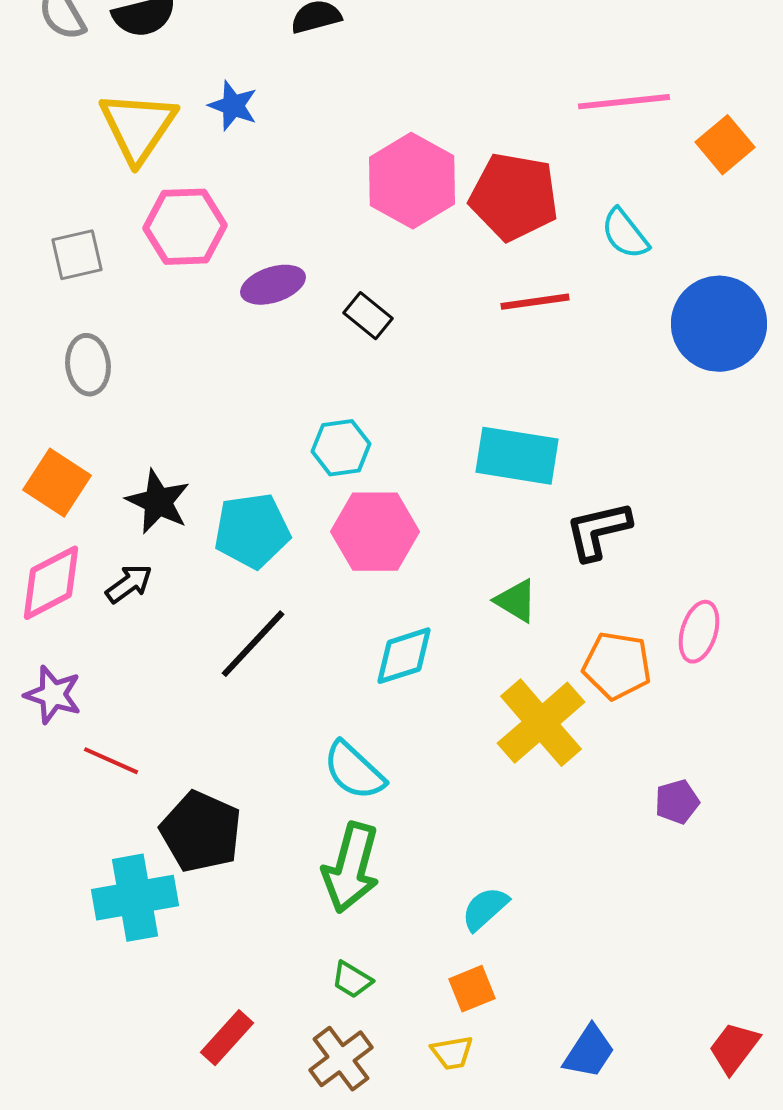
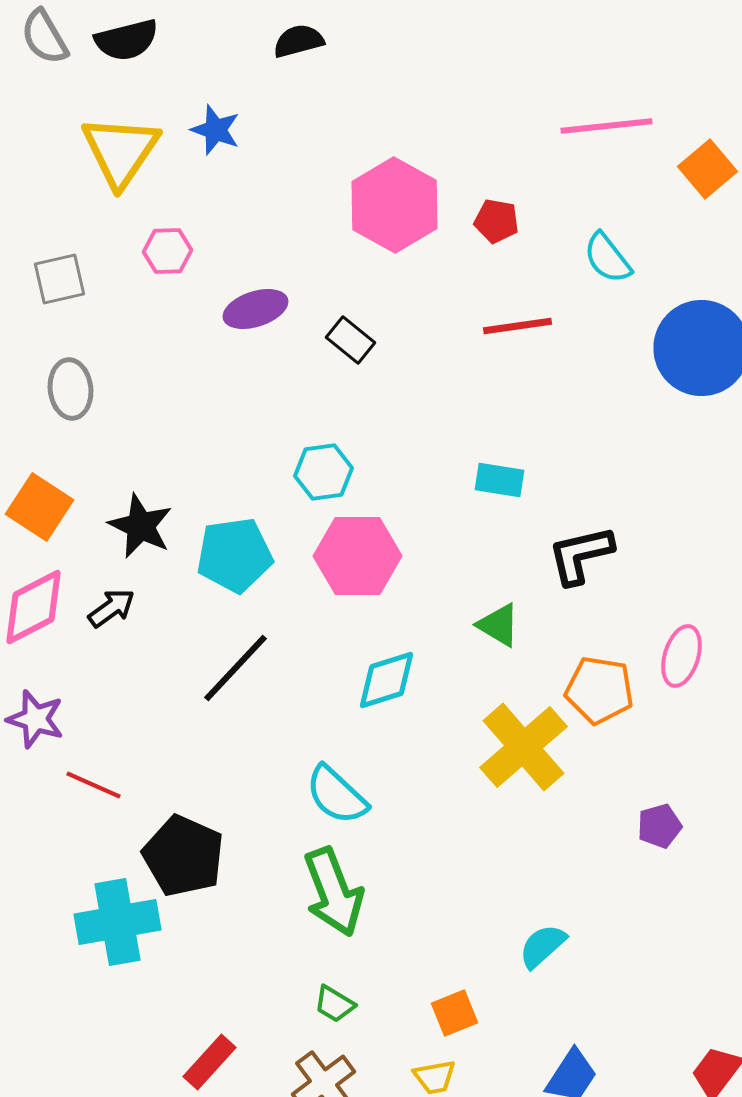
red pentagon: (514, 197) -> (496, 221), size x0.5
pink hexagon: (185, 227) -> (168, 251), size x0.6
cyan rectangle: (517, 456) -> (500, 480), size x0.6
green arrow: (351, 868) -> (334, 892), turned -36
cyan semicircle: (485, 909) -> (542, 946), moved

